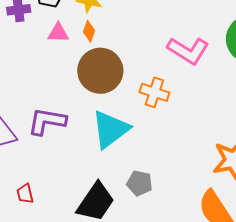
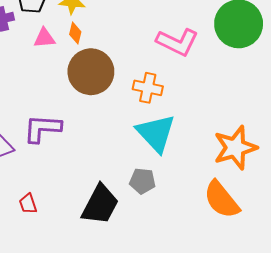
cyan triangle: (110, 129) -> (156, 133), moved, turned -30

